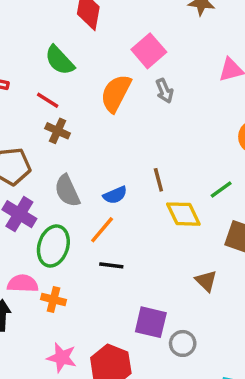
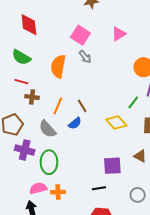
pink square: (149, 51) -> (80, 35), moved
brown line: (158, 180) -> (82, 106), moved
orange line: (102, 230) -> (58, 106), moved
black line: (111, 265) -> (99, 188), moved
purple square: (151, 322) -> (112, 166), moved

